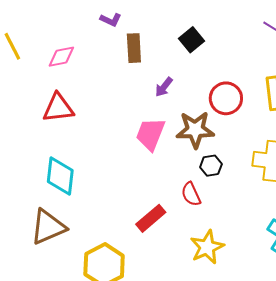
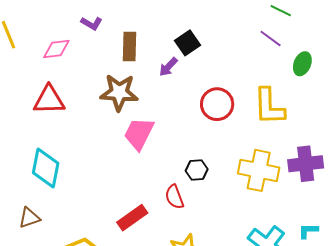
purple L-shape: (111, 20) -> (92, 23), moved
purple arrow: (164, 87) -> (168, 67), moved
brown star: (195, 130) -> (119, 92), moved
brown triangle: (48, 227) -> (29, 218), size x0.6

